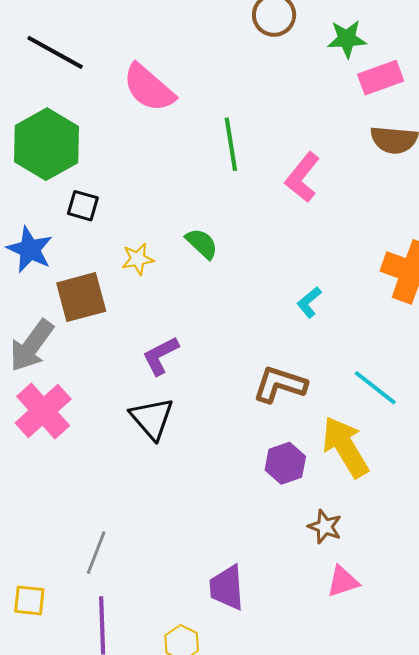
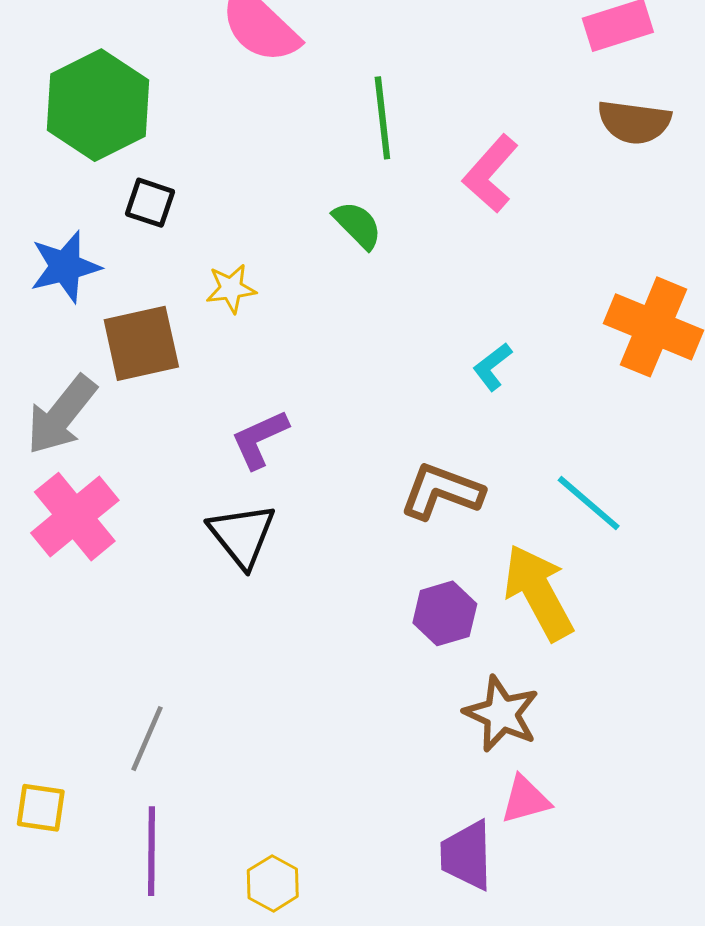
green semicircle: (202, 244) -> (357, 225), moved
blue star: (30, 250) -> (65, 267), turned 30
brown star: (325, 527) -> (502, 714), size x1.4
purple trapezoid: (227, 588) -> (467, 855), moved

